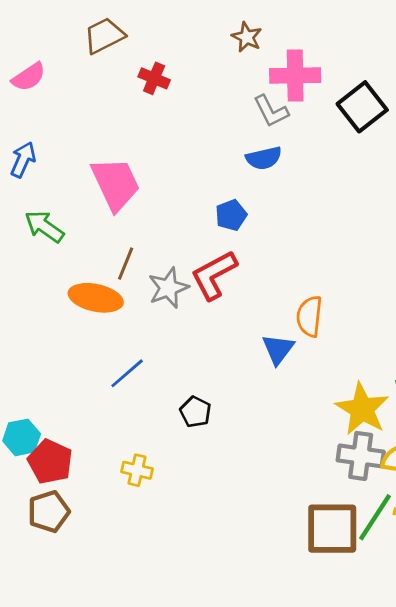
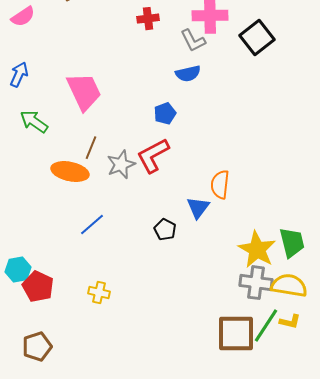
red cross: (154, 78) -> (148, 19), moved, turned -30
black pentagon: (195, 412) -> (165, 230), moved
brown pentagon: (49, 512) -> (37, 347), moved

